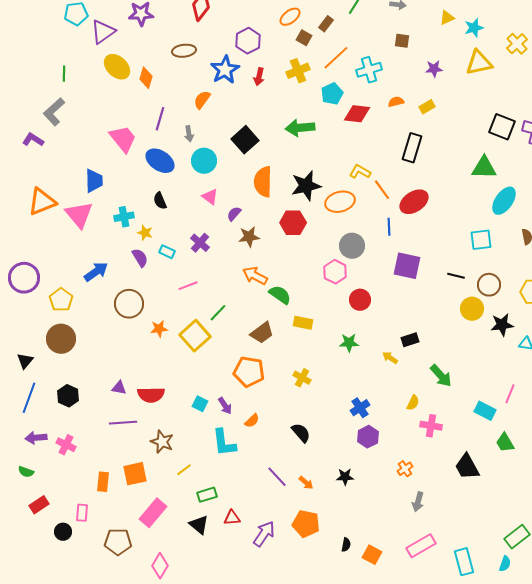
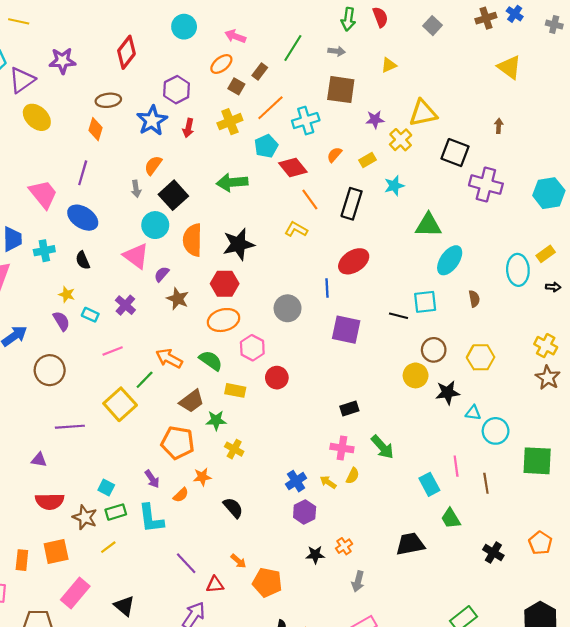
cyan star: (474, 28) -> (394, 186), moved
brown square: (402, 41) -> (341, 90), size x1.8
yellow cross: (517, 44) -> (401, 140), moved
orange diamond: (146, 78) -> (96, 129), moved
orange semicircle: (202, 100) -> (153, 165), moved
orange semicircle: (396, 102) -> (334, 155), turned -35
red diamond: (357, 114) -> (293, 167), turned 44
black square: (502, 127) -> (455, 153), moved
gray arrow: (189, 134) -> (136, 189), moved
cyan circle: (204, 161) -> (155, 225), moved
orange line: (382, 190) -> (310, 199), moved
pink triangle: (210, 197) -> (136, 256), size x1.5
orange ellipse: (340, 202) -> (224, 320), moved
cyan cross: (124, 217) -> (44, 251), moved
brown star: (249, 237) -> (178, 299), turned 30
pink hexagon: (335, 272) -> (252, 348), moved
orange arrow: (255, 276) -> (169, 358), moved
black line: (456, 276) -> (398, 316), moved
red circle: (360, 300) -> (277, 378), moved
orange star: (159, 329) -> (202, 477), moved
green star: (349, 343) -> (216, 420), moved
yellow arrow: (390, 358) -> (328, 482), moved
pink line: (510, 394) -> (456, 466), turned -30
red semicircle: (151, 395) -> (50, 501), moved
cyan square: (200, 404) -> (106, 487), moved
cyan rectangle: (485, 411) -> (429, 484), turned 35
purple line: (123, 423) -> (70, 427), moved
pink cross: (431, 426) -> (342, 448), moved
black trapezoid: (467, 467) -> (410, 544), turned 108
purple line: (277, 477) -> (186, 563), moved
black star: (345, 477) -> (315, 555), moved
green rectangle: (207, 495) -> (116, 512), moved
red triangle: (232, 518) -> (215, 585), moved
orange pentagon: (306, 524) -> (267, 582), moved

